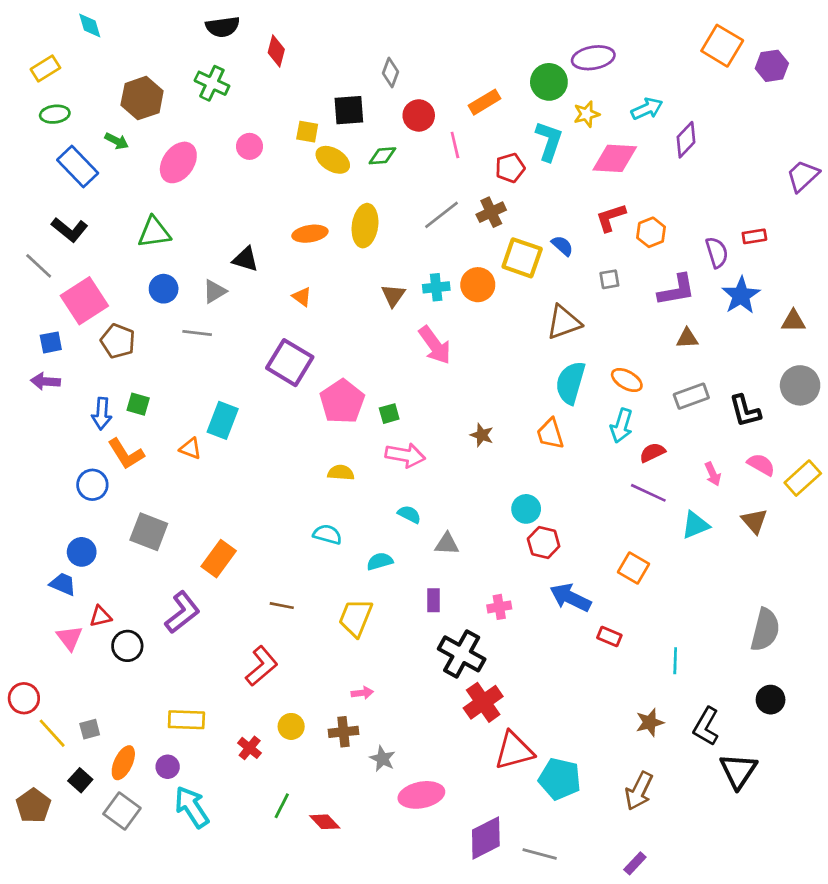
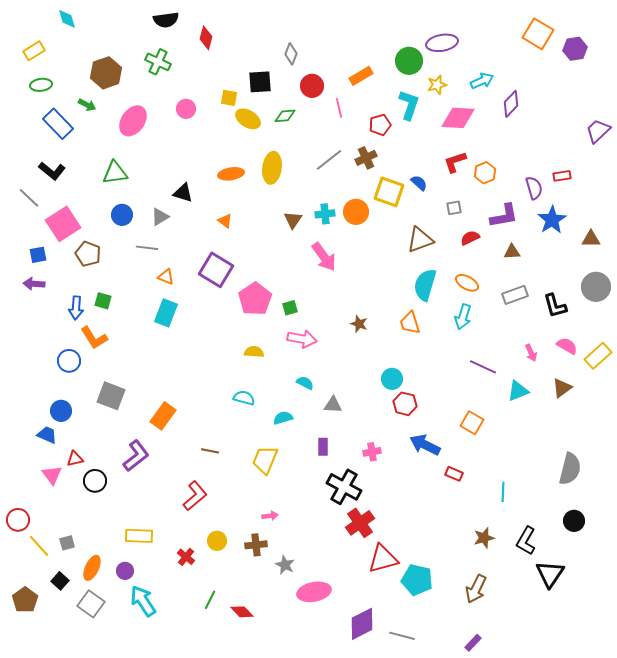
orange triangle: (190, 448) -> (166, 277), moved
red semicircle: (652, 453) -> (470, 238), moved
brown triangle: (754, 521) -> (562, 388), turned 35

